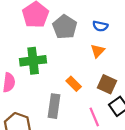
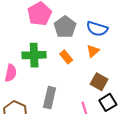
blue semicircle: (100, 26) -> (97, 29), size x1.5
orange rectangle: (74, 84) -> (66, 57), moved

